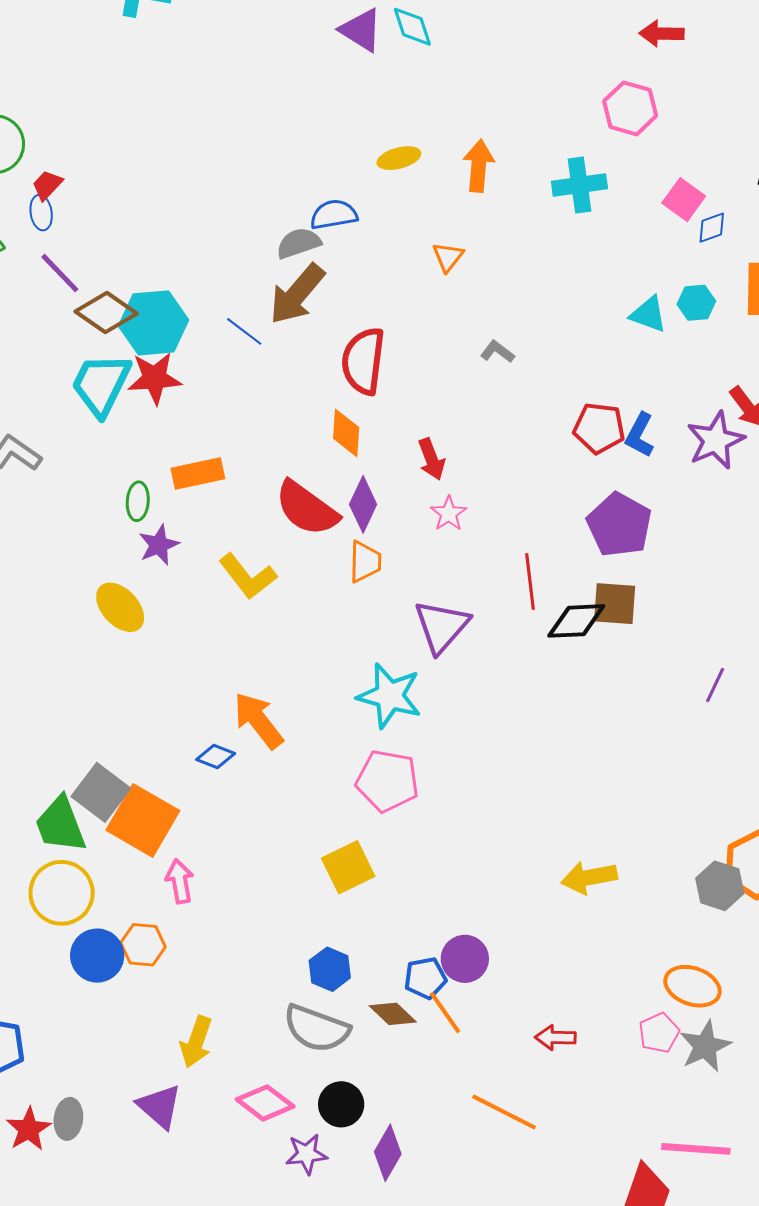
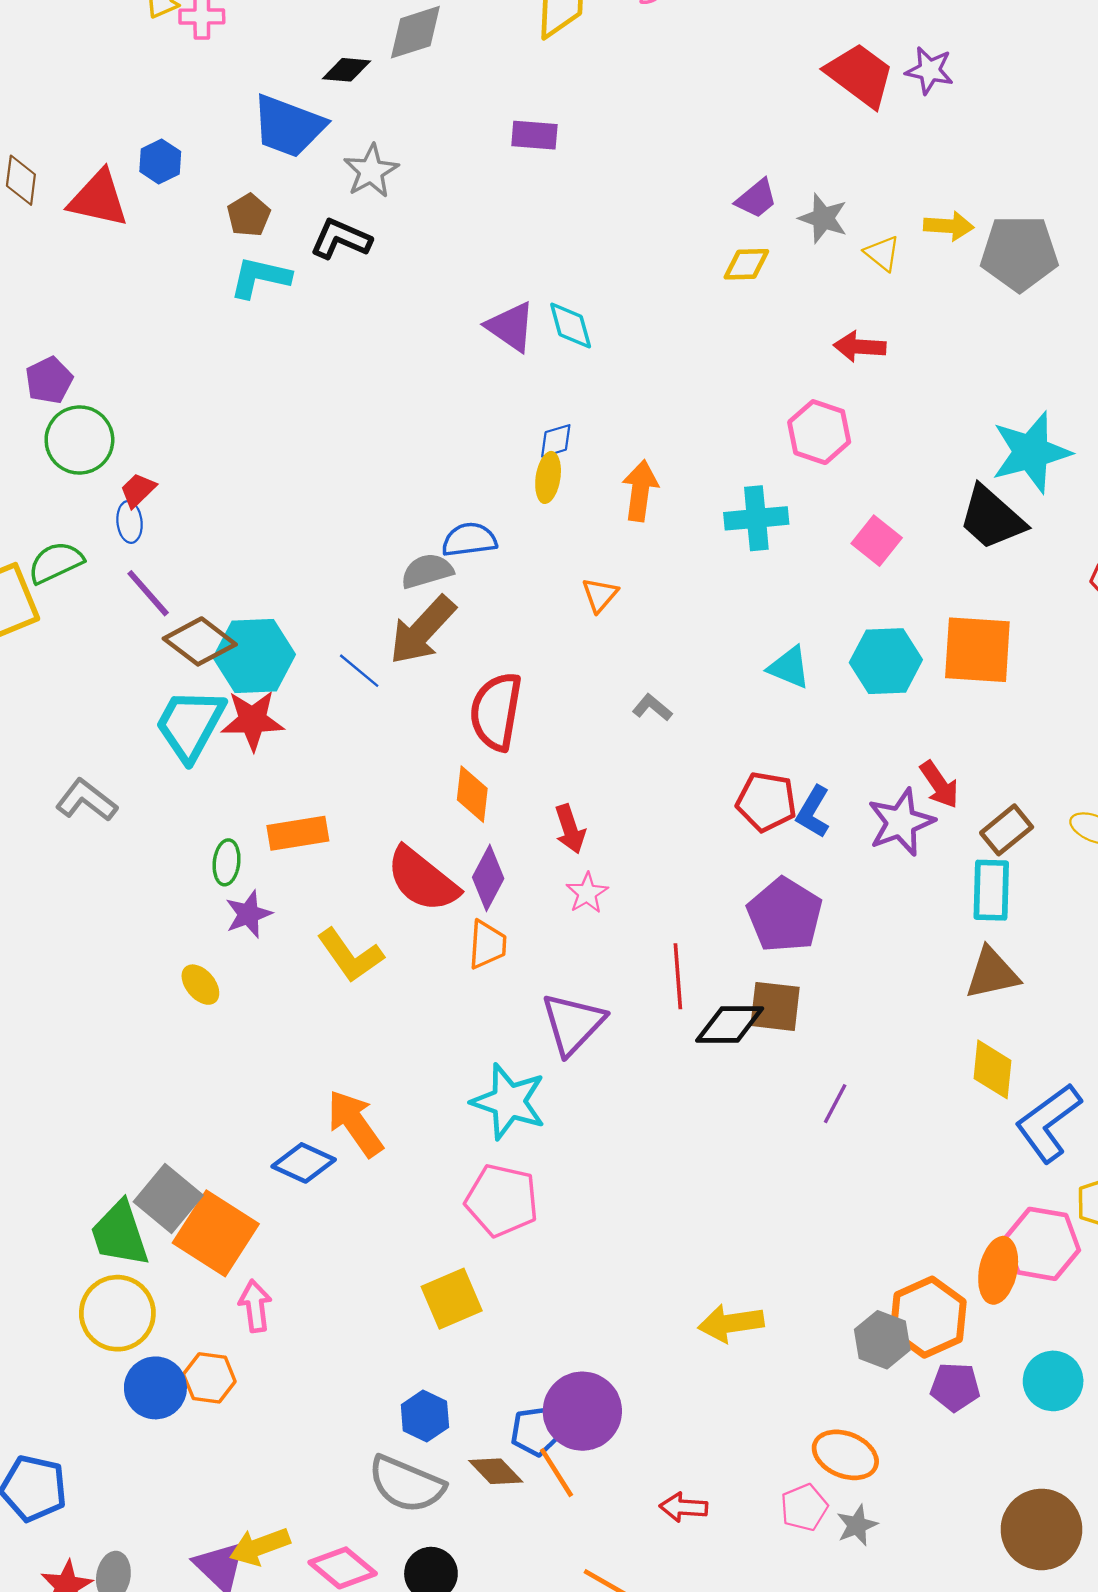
yellow ellipse: (399, 158) -> (548, 477), turned -69
blue diamond: (712, 228) -> (556, 441), moved
cyan hexagon: (696, 303) -> (886, 661), size x1.6
cyan triangle: (648, 314) -> (789, 667), moved
yellow ellipse: (120, 607) -> (200, 985), size x0.7
purple line: (715, 685) -> (835, 1104), moved
blue diamond: (216, 756) -> (304, 1163), size x1.4
purple circle: (465, 959) -> (582, 1411), size x1.4
yellow arrow: (196, 1042) -> (260, 1546), moved, turned 48
gray star: (705, 1046) -> (857, 1525), size x0.7

